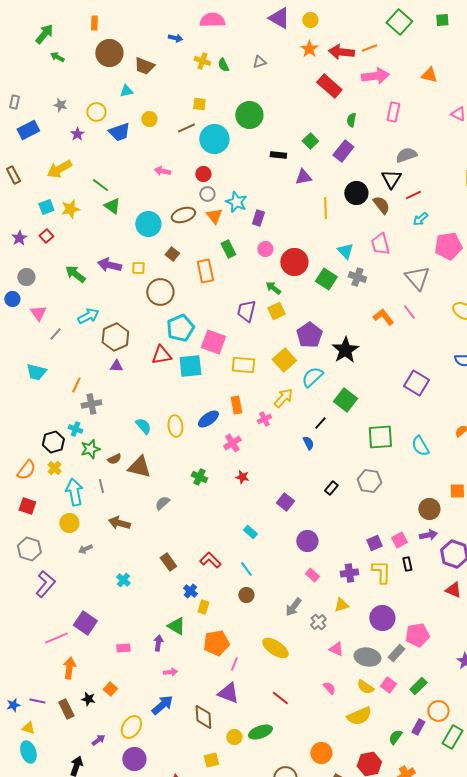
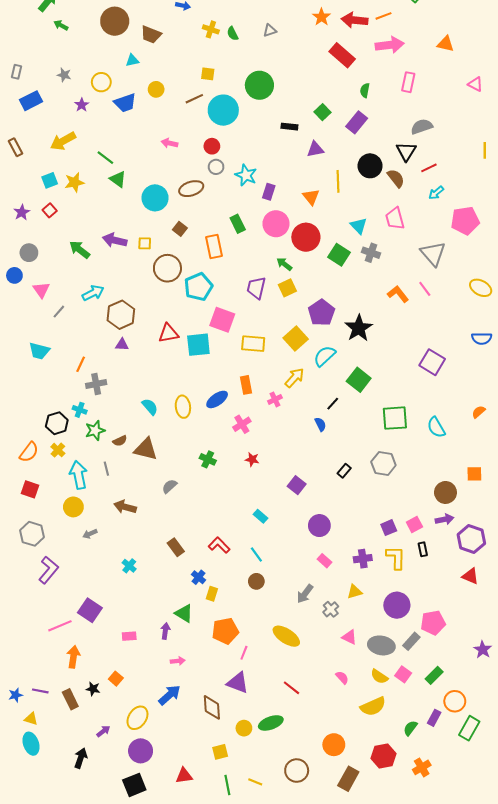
orange triangle: (214, 216) -> (311, 197), moved
pink circle: (265, 249) -> (276, 224), size x1.6
cyan pentagon: (180, 328) -> (198, 287), moved

